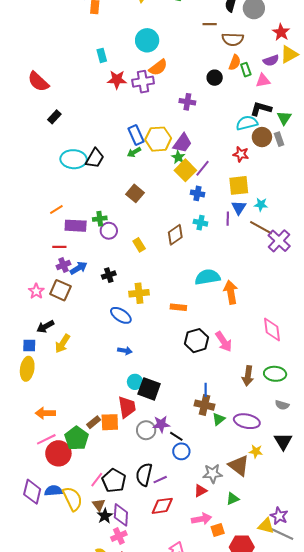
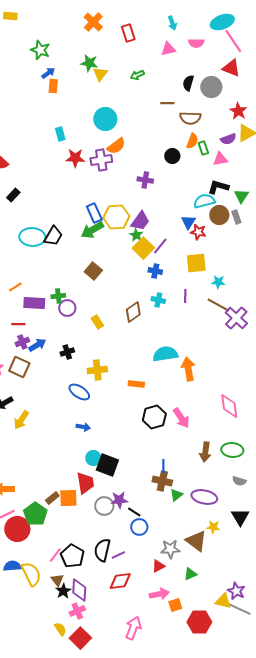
green arrow: (134, 152) -> (92, 230), size x1.6
blue triangle: (239, 208) -> (188, 222), moved

